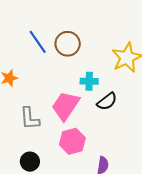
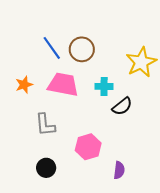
pink trapezoid: (66, 106) -> (63, 85), moved, turned 68

